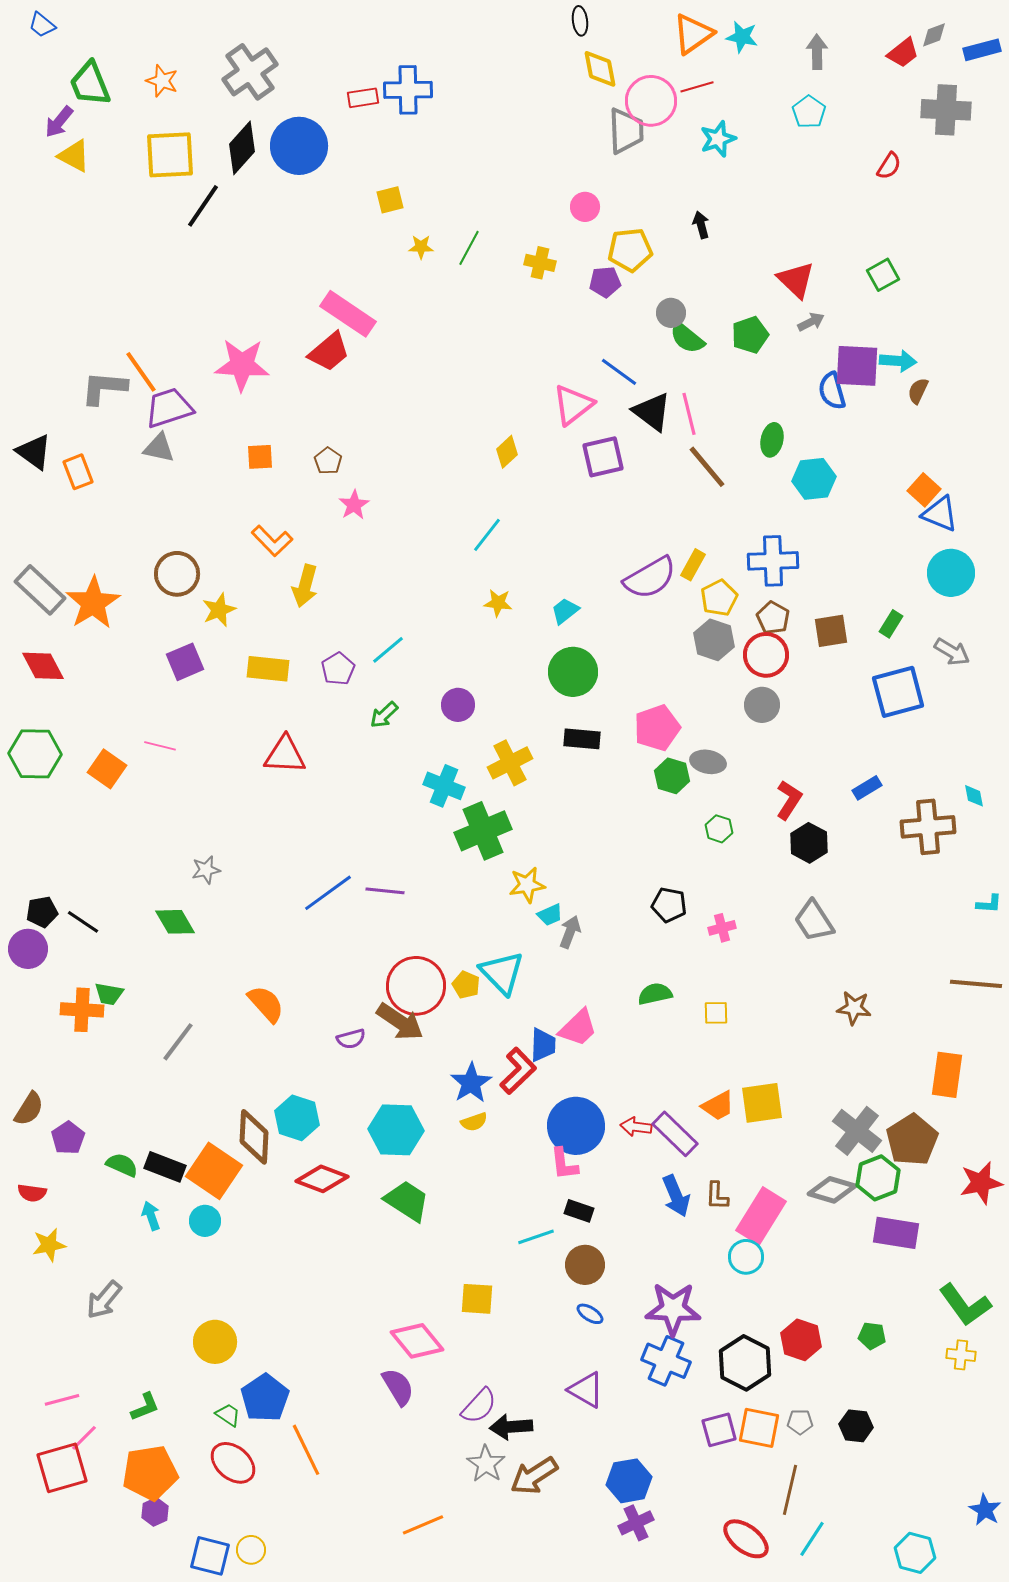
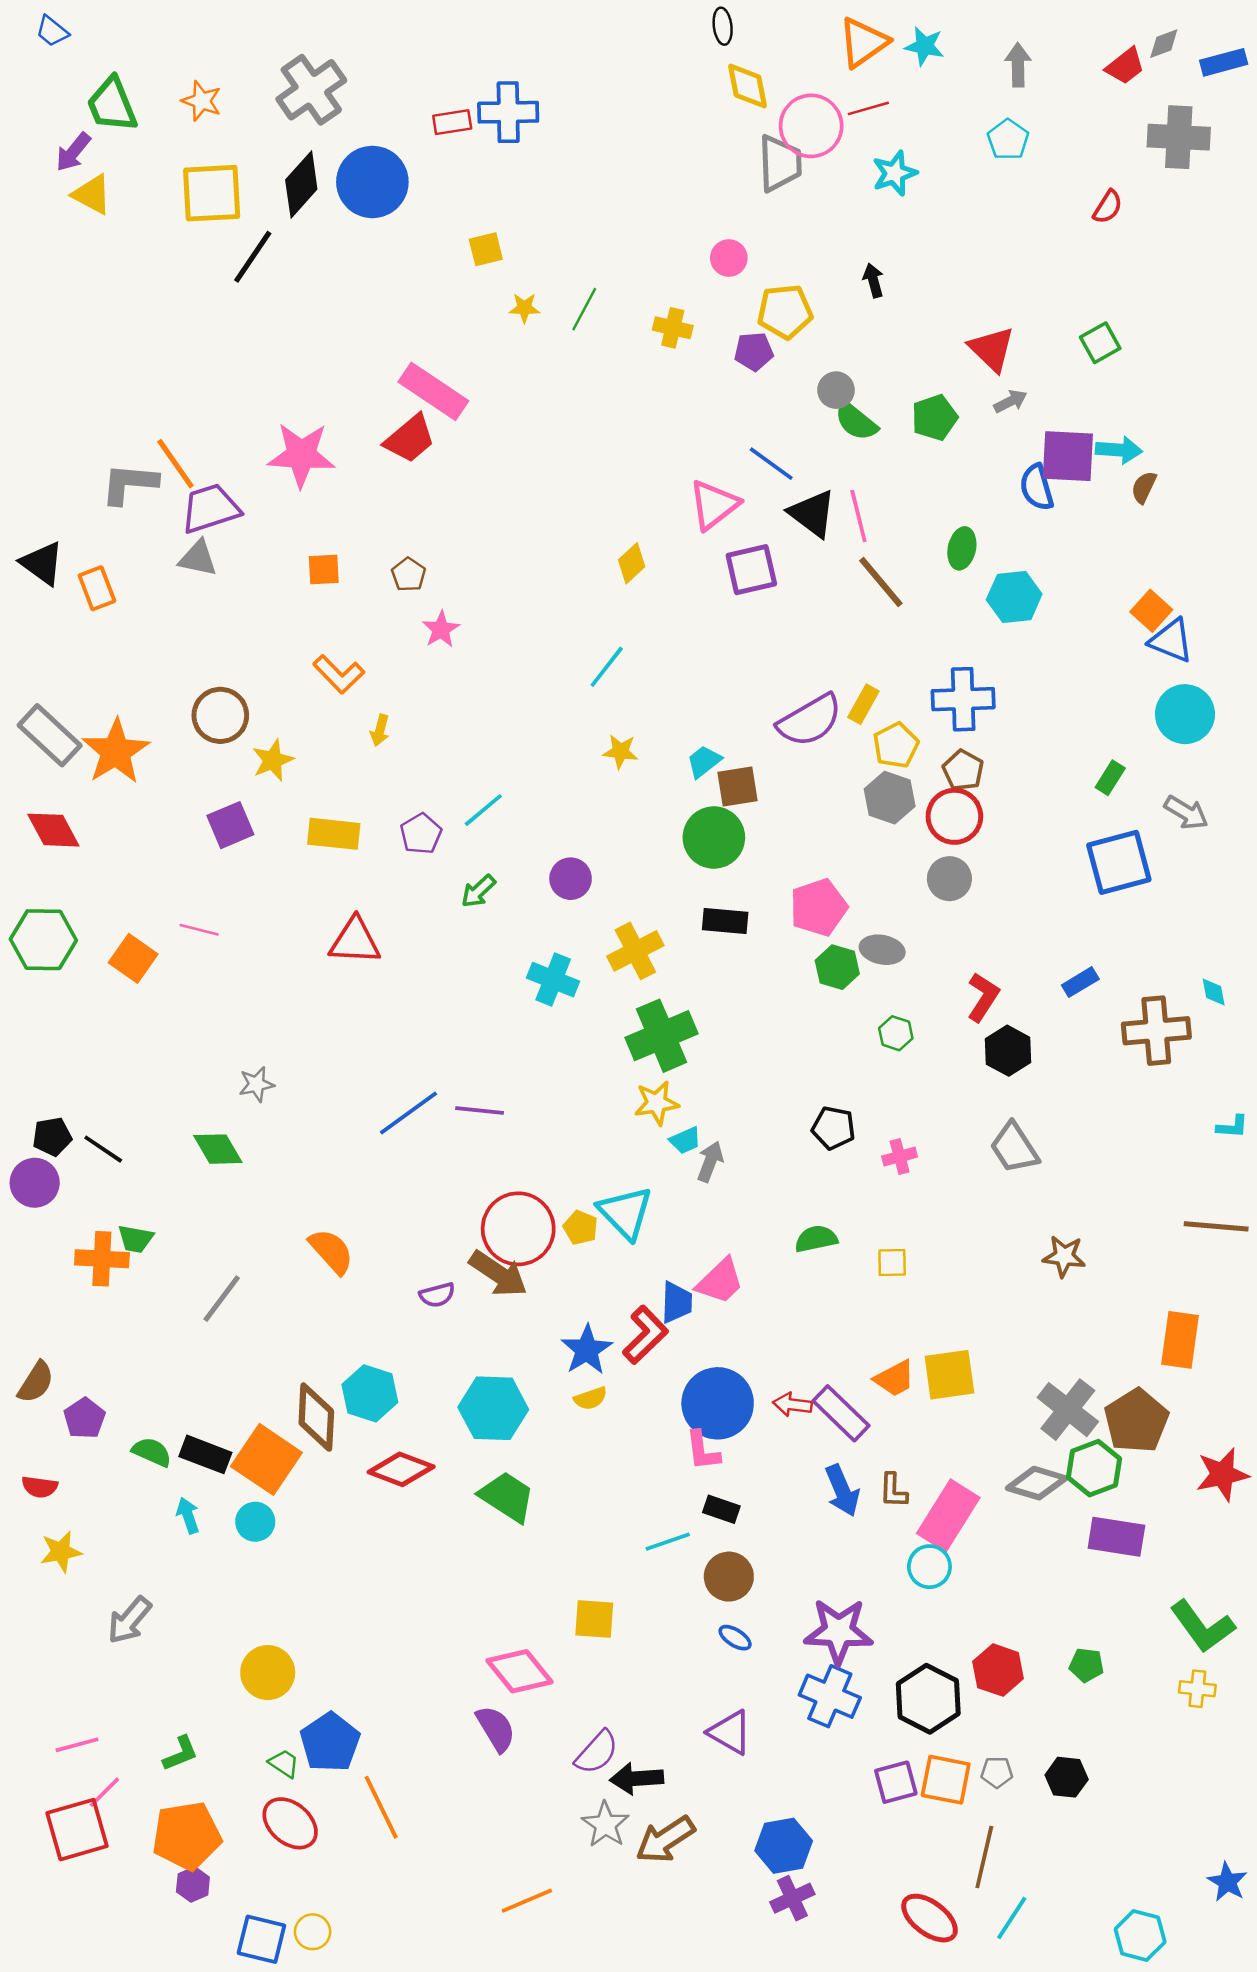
yellow arrow: (305, 586) -> (380, 730), size x0.6
brown square: (831, 631) -> (738, 786), moved
green cross: (483, 831) -> (662, 1036), moved

